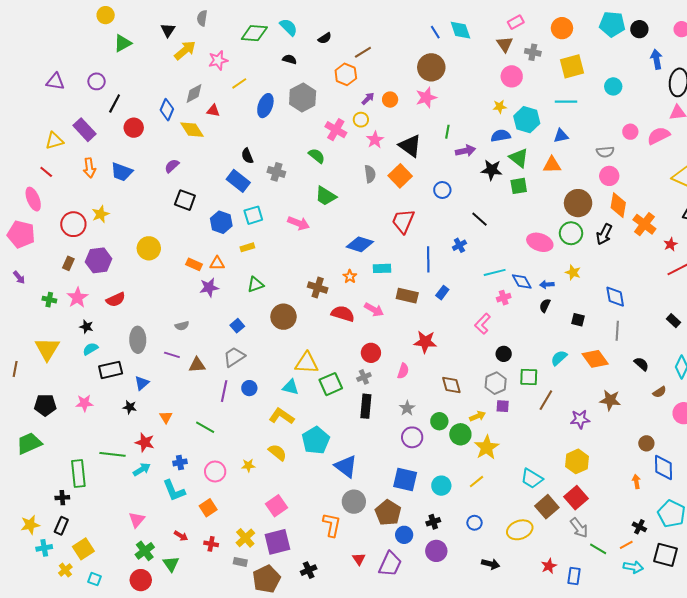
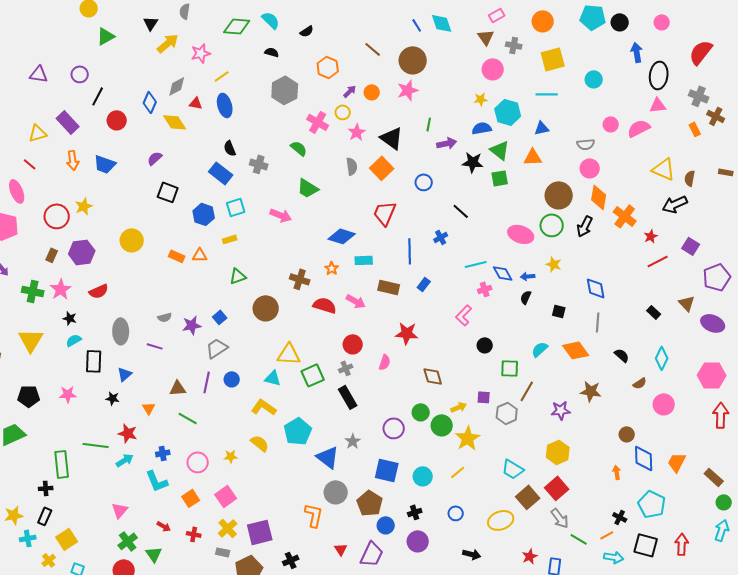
brown line: (363, 52) -> (373, 49), moved, turned 72
blue ellipse: (265, 106) -> (225, 105), moved, turned -35
purple star: (209, 288) -> (192, 325), moved
green cross: (49, 300) -> (33, 291), size x1.5
brown triangle: (197, 365) -> (178, 388), moved
black rectangle: (111, 370) -> (94, 361), turned -75
gray hexagon: (496, 383) -> (507, 413), moved
black rectangle: (366, 406) -> (348, 397), turned -35
gray star: (407, 408) -> (353, 441), moved
pink square: (276, 506) -> (226, 496), moved

